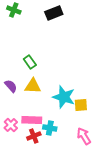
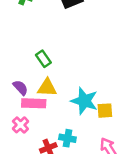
pink rectangle: (32, 120) -> (34, 103), moved
pink cross: (11, 125) -> (20, 125), moved

